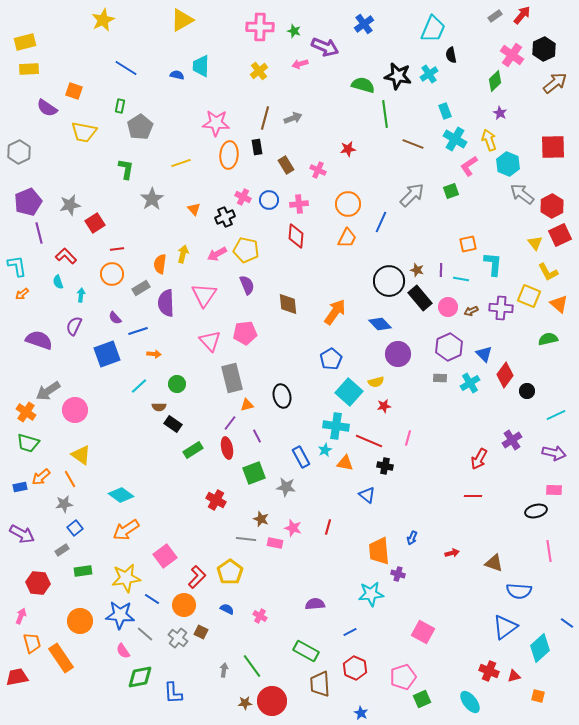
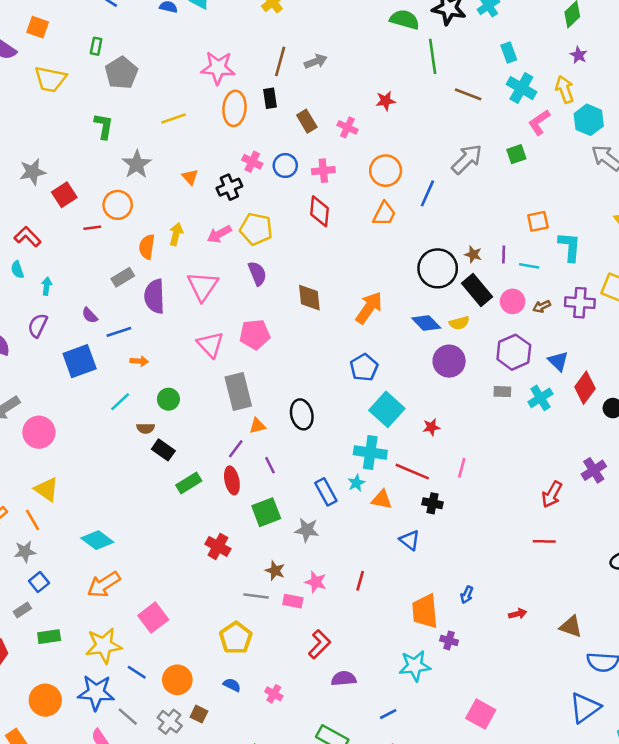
orange circle: (112, 274) -> (118, 205), moved
yellow semicircle: (376, 382) -> (459, 323), moved
red L-shape: (197, 577) -> (320, 644), moved

